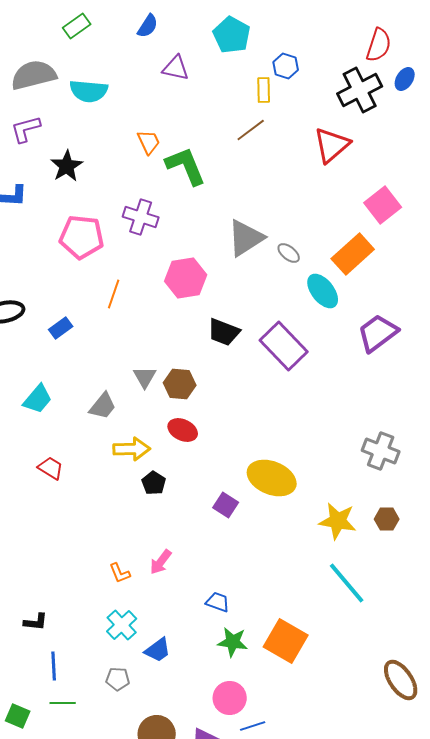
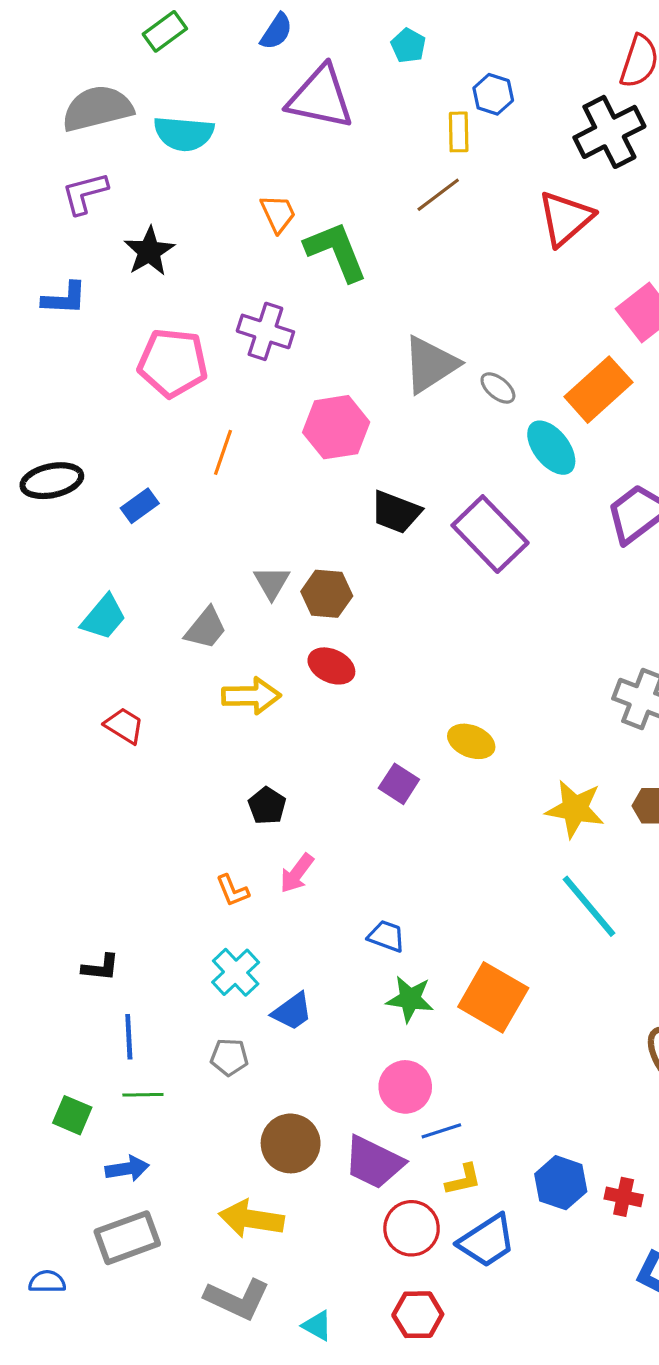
cyan pentagon: (232, 35) -> (408, 46), size x0.6
purple triangle: (176, 68) -> (320, 97), size x1.6
yellow ellipse: (272, 478) -> (471, 741), size x0.6
black pentagon: (154, 483) -> (267, 806), moved

